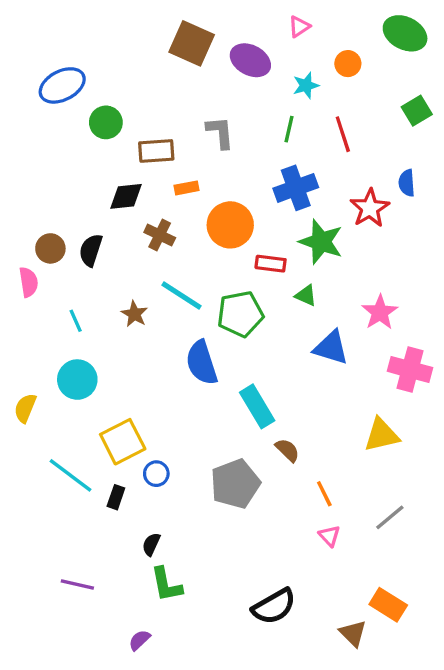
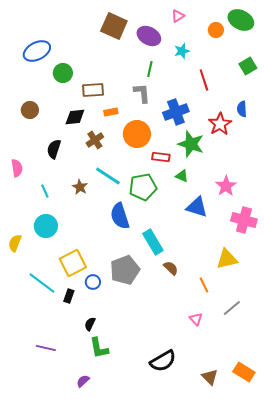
orange circle: (348, 64) -> (216, 30), moved
green line: (289, 129) -> (150, 69), moved
gray L-shape: (220, 132) -> (142, 93), moved
brown cross: (160, 235) -> (95, 140), turned 30
brown circle: (50, 248) -> (30, 110), moved
gray pentagon: (235, 484) -> (125, 270), moved
orange line: (324, 494) -> (204, 285), moved
orange rectangle: (388, 605) -> (244, 372), moved

